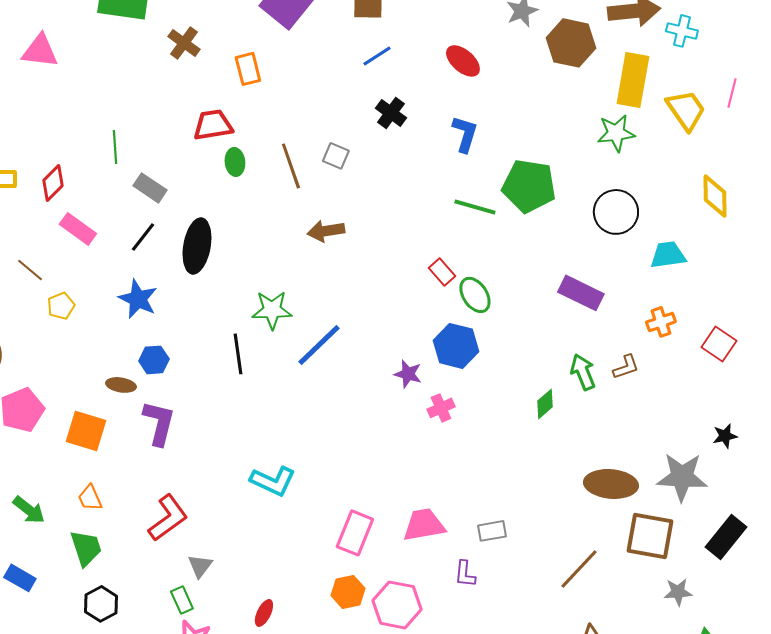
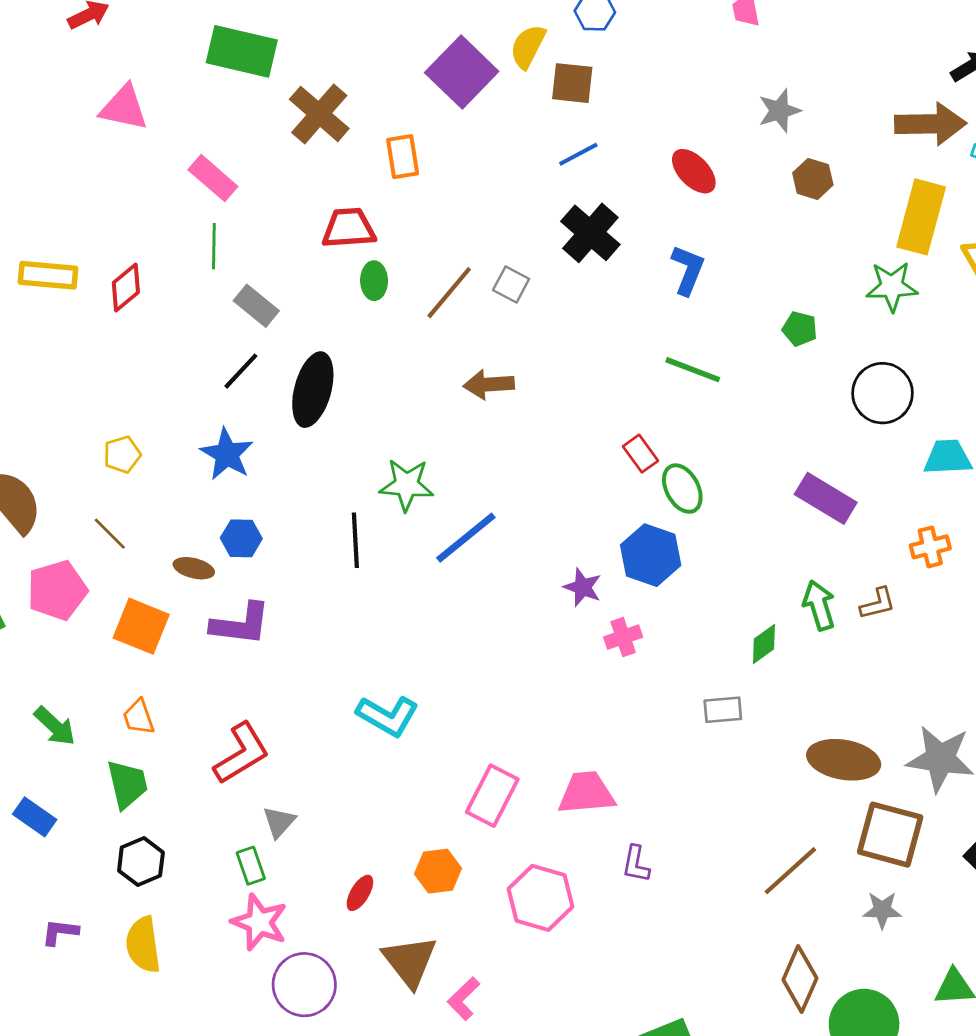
brown cross: (184, 43) -> (319, 114), size x1.4
brown hexagon: (571, 43) -> (813, 179), moved, size x0.6
black cross: (391, 113) -> (590, 233), size x1.4
brown line: (291, 166) -> (449, 293), turned 54
green pentagon: (529, 186) -> (800, 329), moved, size x0.5
pink rectangle: (78, 229) -> (213, 178), moved
brown line: (30, 270) -> (110, 534), moved
purple L-shape: (159, 423) -> (241, 624), turned 78
gray rectangle: (492, 531) -> (723, 710), moved
orange hexagon: (348, 592) -> (438, 871), moved
gray star: (678, 592) -> (882, 910), moved

